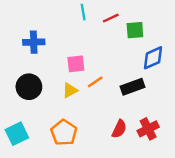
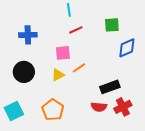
red line: (111, 18) -> (76, 30), moved
black rectangle: (133, 87) -> (110, 87), moved
red semicircle: (119, 129) -> (99, 107), turned 70

